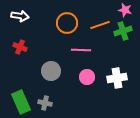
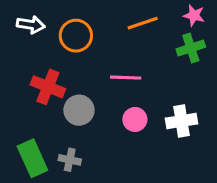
orange circle: (67, 23) -> (76, 36), moved
orange line: (100, 25) -> (143, 23), moved
red cross: (20, 47) -> (48, 87), moved, size x1.5

